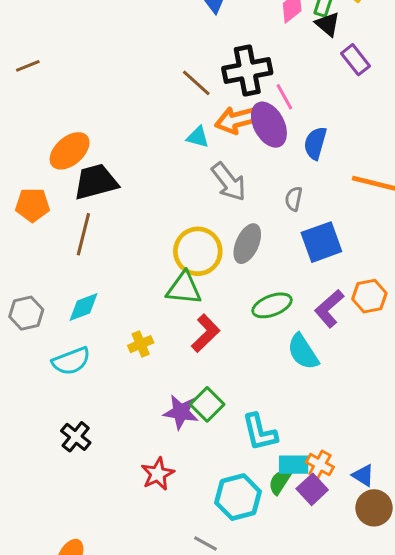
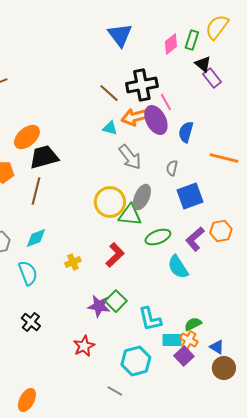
black triangle: (328, 24) -> (203, 64), moved
green triangle: (184, 288) -> (130, 215), moved
cyan semicircle: (71, 361) -> (28, 273), turned -90
green semicircle: (280, 482) -> (193, 324), moved, turned 30

